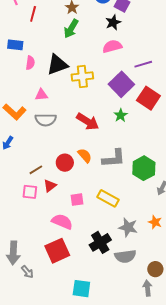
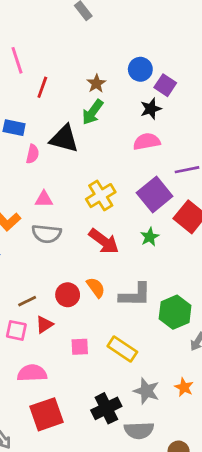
black triangle: (57, 65) -> (64, 139), moved, turned 30
yellow cross: (82, 77) -> (101, 196), moved, turned -30
pink semicircle: (62, 222) -> (32, 373), moved, turned -30

